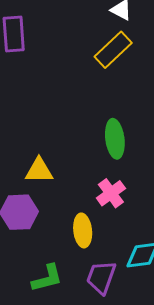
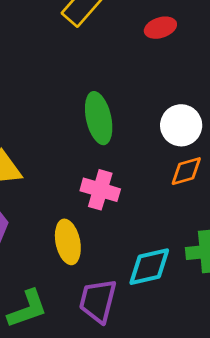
pink cross: (111, 193) -> (100, 190), turned -32

